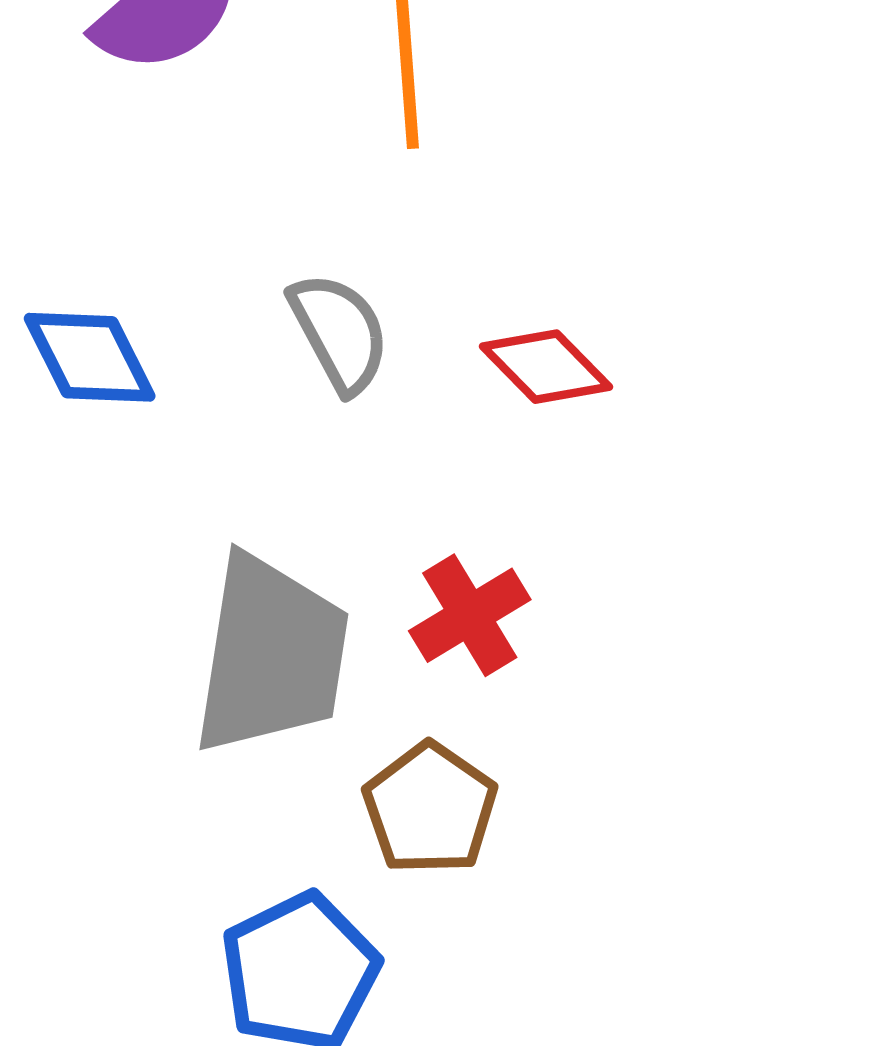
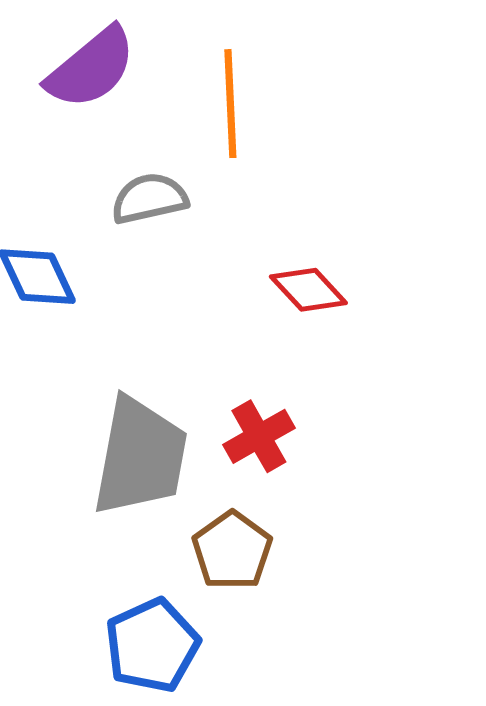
gray semicircle: (339, 333) -> (149, 198), moved, turned -76

